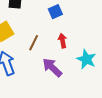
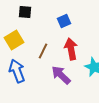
red arrow: (63, 41) -> (71, 49), size x1.5

